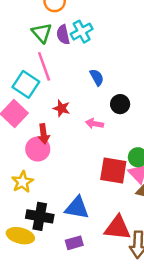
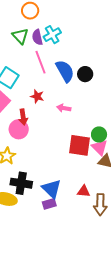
pink line: (44, 66) -> (41, 62), moved
blue semicircle: (97, 77) -> (65, 71), size x1.6
black circle: (120, 104) -> (85, 74), moved
blue triangle: (77, 208) -> (52, 189), moved, turned 35
red triangle: (118, 228) -> (84, 191), size x0.6

